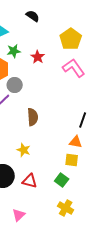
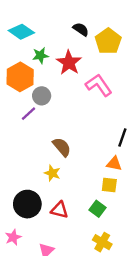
black semicircle: (33, 16) -> (81, 29), moved
red star: (38, 57) -> (69, 63), size x1.5
pink L-shape: (74, 68) -> (99, 85), moved
brown semicircle: (33, 117) -> (62, 147), moved, turned -36

